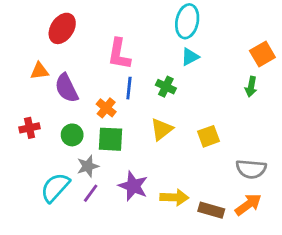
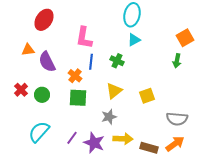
red cross: (30, 128) -> (21, 90), turned -32
green circle: (72, 135) -> (42, 95), moved
gray star: (88, 166) -> (109, 117), moved
purple star: (133, 186) -> (94, 143), moved
purple line: (91, 193) -> (72, 138), moved

